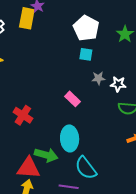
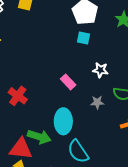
gray star: (98, 78) -> (97, 102), moved
white star: (118, 84) -> (100, 70), moved

